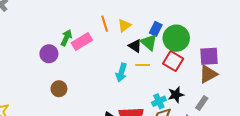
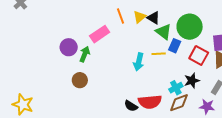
blue rectangle: (156, 29) -> (175, 46), moved
green arrow: (66, 38) -> (85, 54), moved
black triangle: (135, 46) -> (153, 18), moved
red square: (173, 61) -> (199, 56), moved

